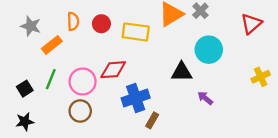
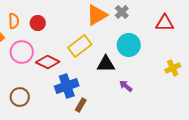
red triangle: (251, 24) -> (165, 23), turned 42
yellow rectangle: (136, 32) -> (80, 46), moved, turned -45
red diamond: (113, 70) -> (48, 62), turned 30
pink circle: (83, 81) -> (22, 52), moved

